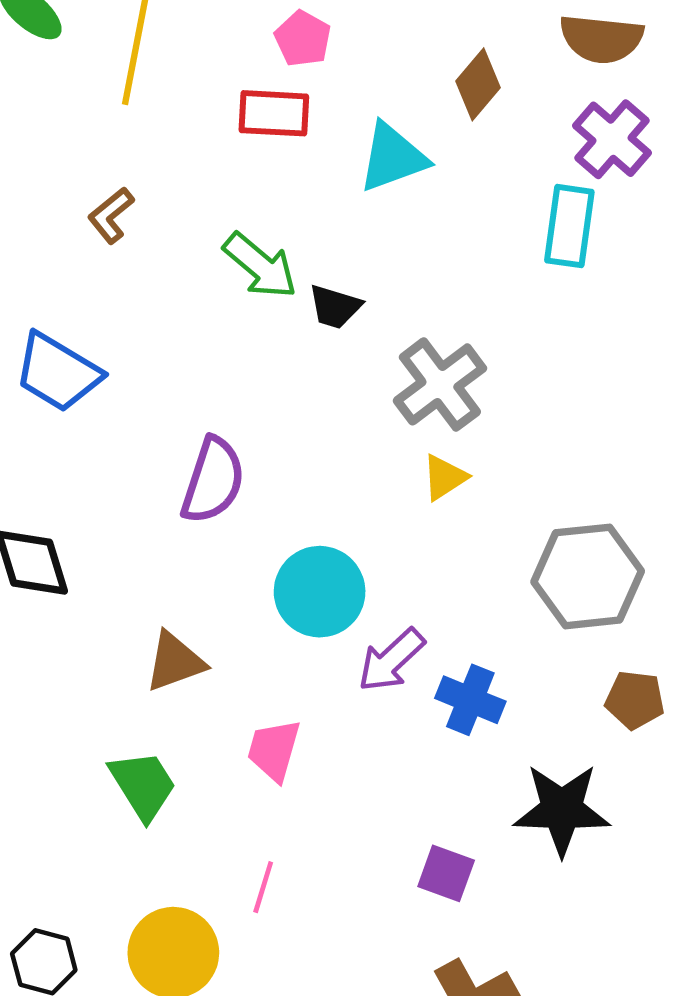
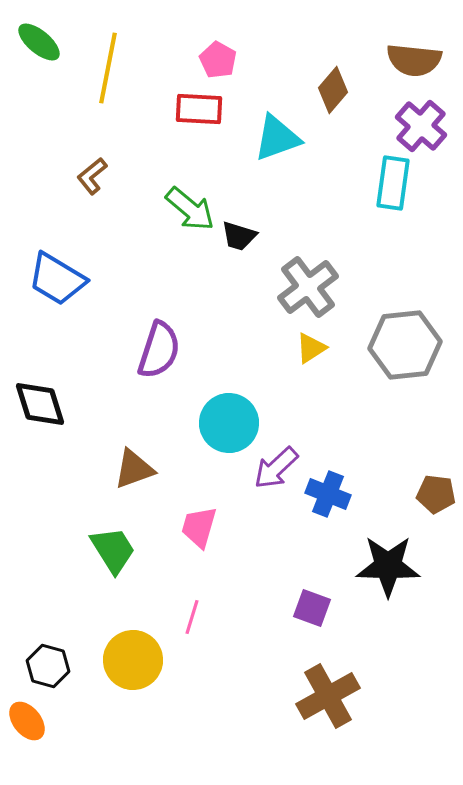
gray hexagon: (588, 576) -> (405, 345), moved

